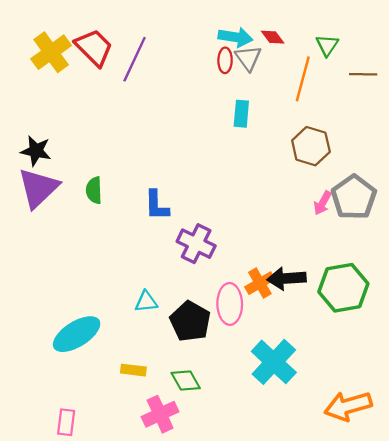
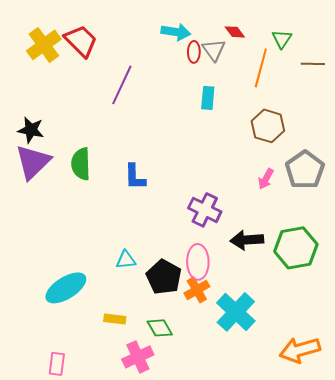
cyan arrow: (235, 37) -> (176, 32), moved
purple line: (135, 59) -> (122, 85), moved
green semicircle: (94, 190) -> (81, 164), size x1.4
pink arrow: (323, 203) -> (266, 179), moved
purple cross: (196, 244) -> (205, 210), moved
orange cross: (260, 283) -> (197, 290), moved

